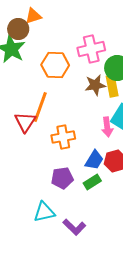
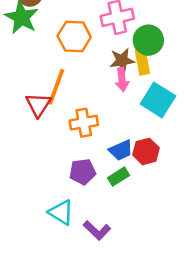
pink arrow: (107, 127) -> (122, 80), moved
blue trapezoid: (94, 160) -> (121, 150), turned 35
cyan triangle: (44, 212) -> (61, 212), turned 45

